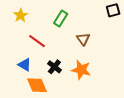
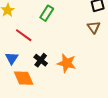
brown triangle: (83, 39) -> (94, 27), moved
blue triangle: (25, 65) -> (12, 58), turned 32

